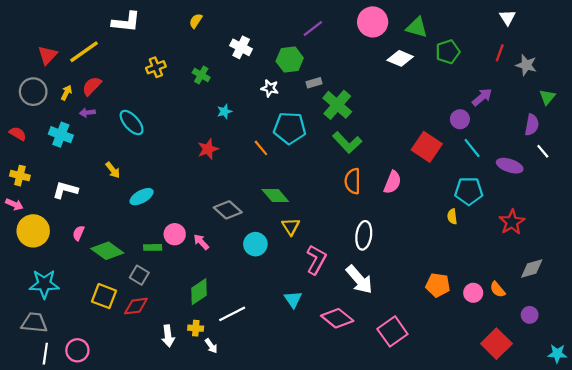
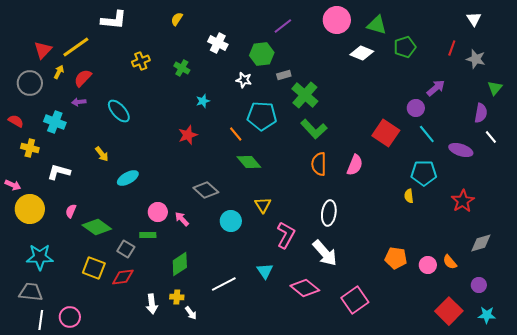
white triangle: (507, 18) -> (474, 19), moved
yellow arrow: (66, 93) -> (59, 72), moved
yellow cross: (20, 176) -> (30, 148), moved
green diamond: (275, 196) -> (249, 162), moved
green rectangle: (153, 247) -> (148, 235), moved
white line: (232, 314) -> (224, 284), moved
cyan star: (557, 354) -> (487, 315), moved

